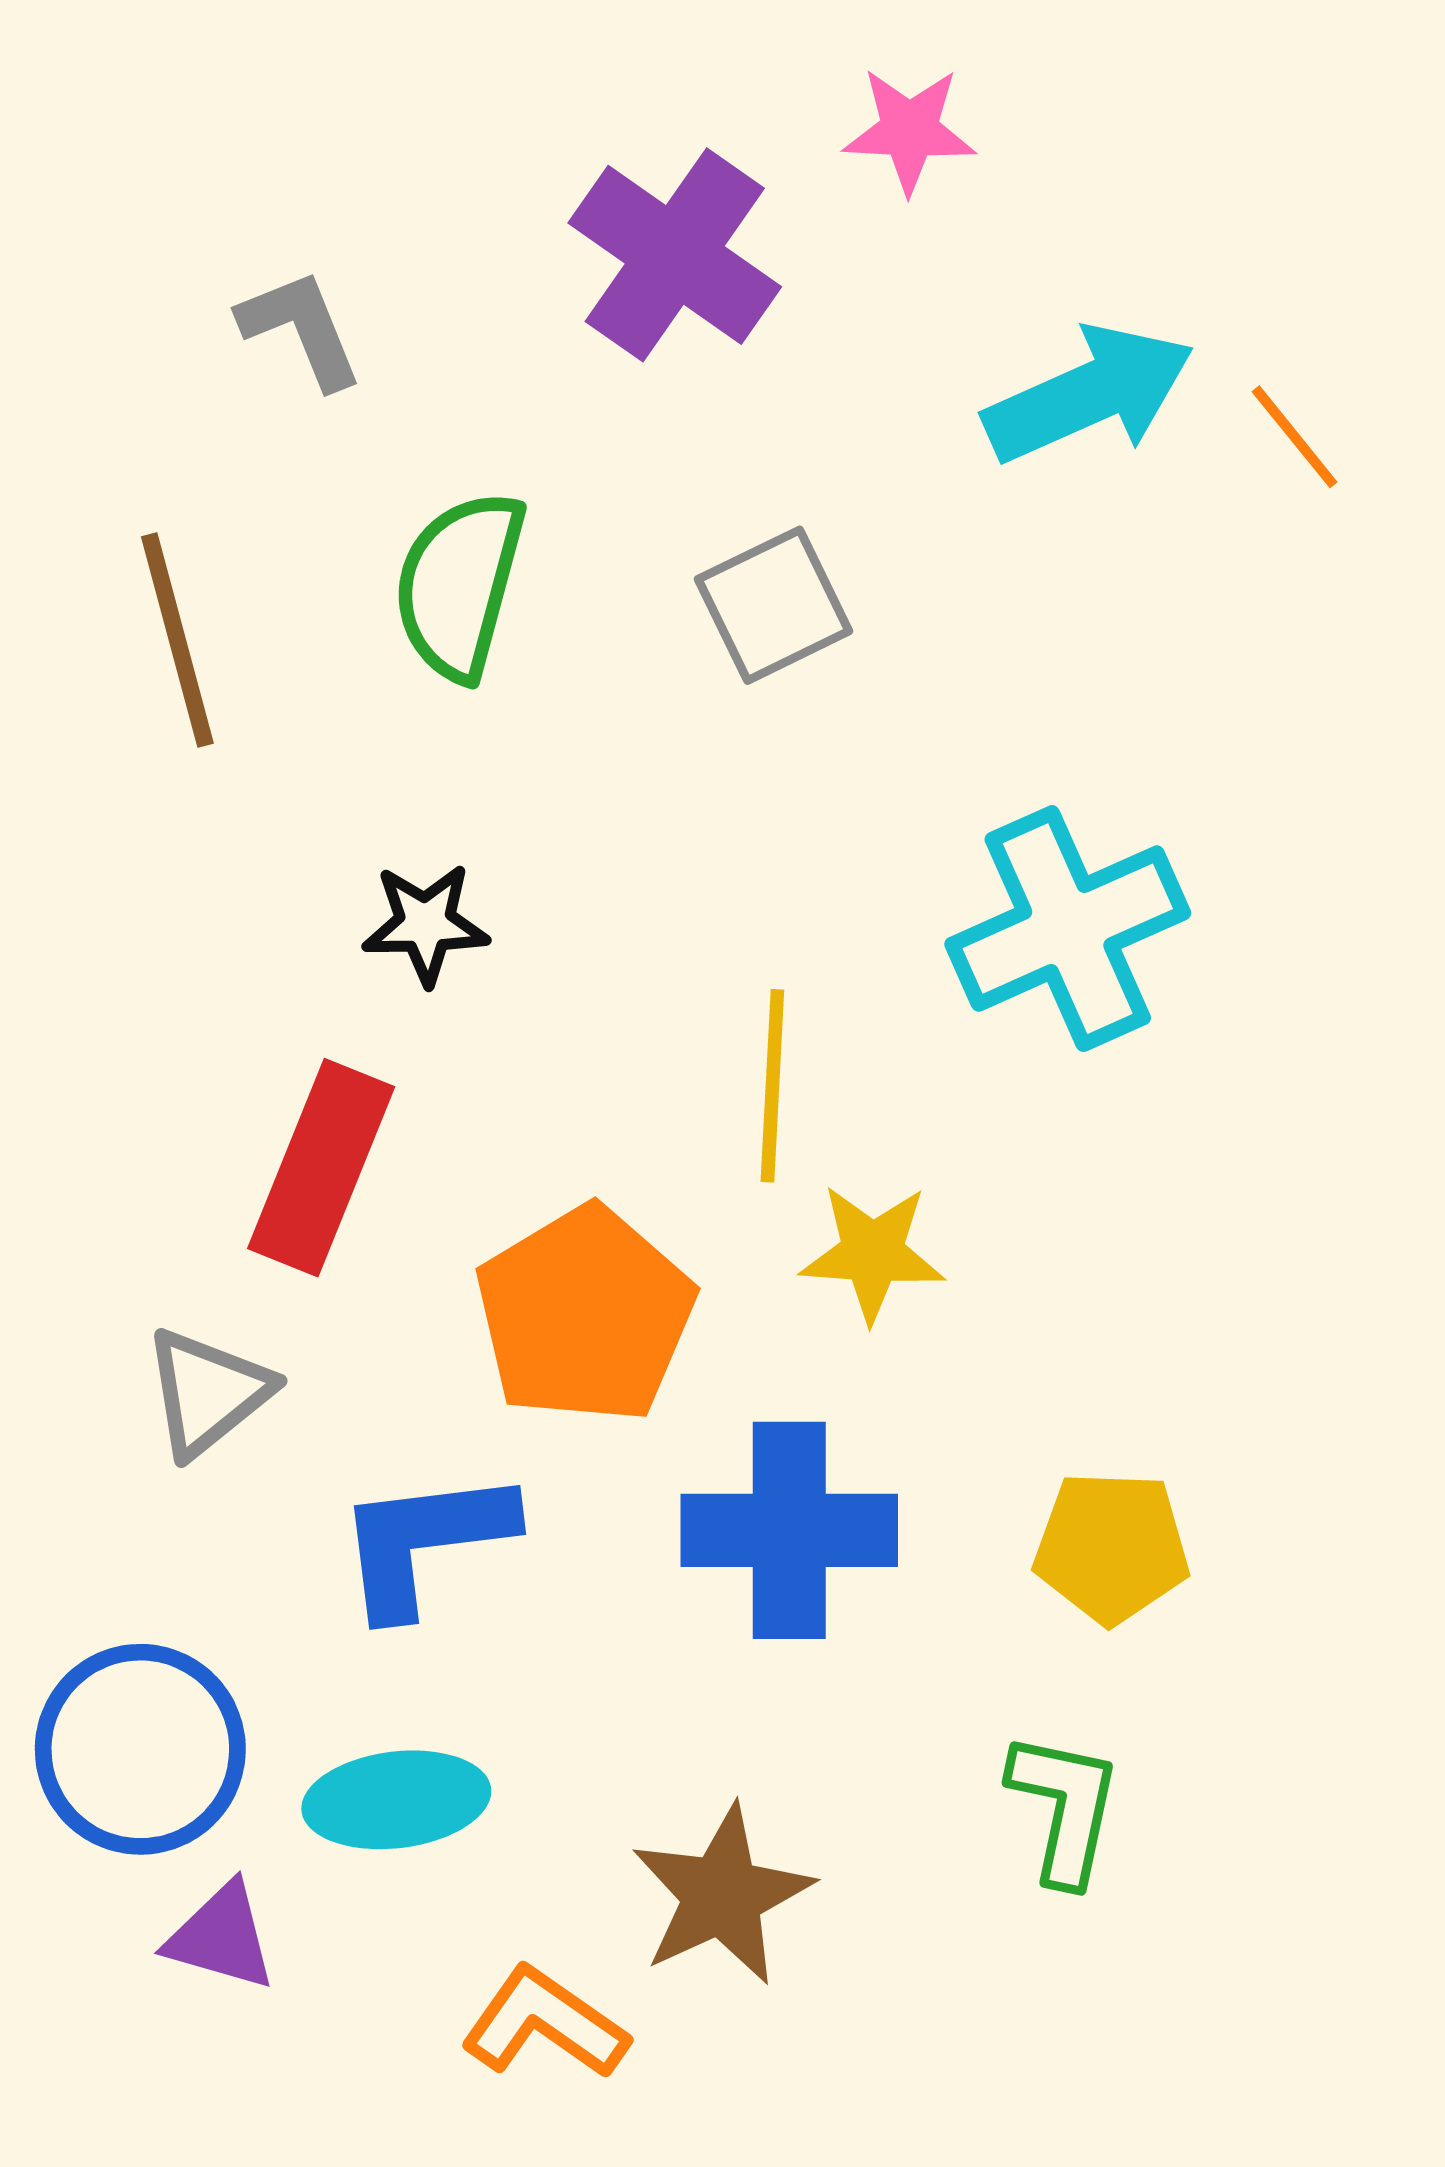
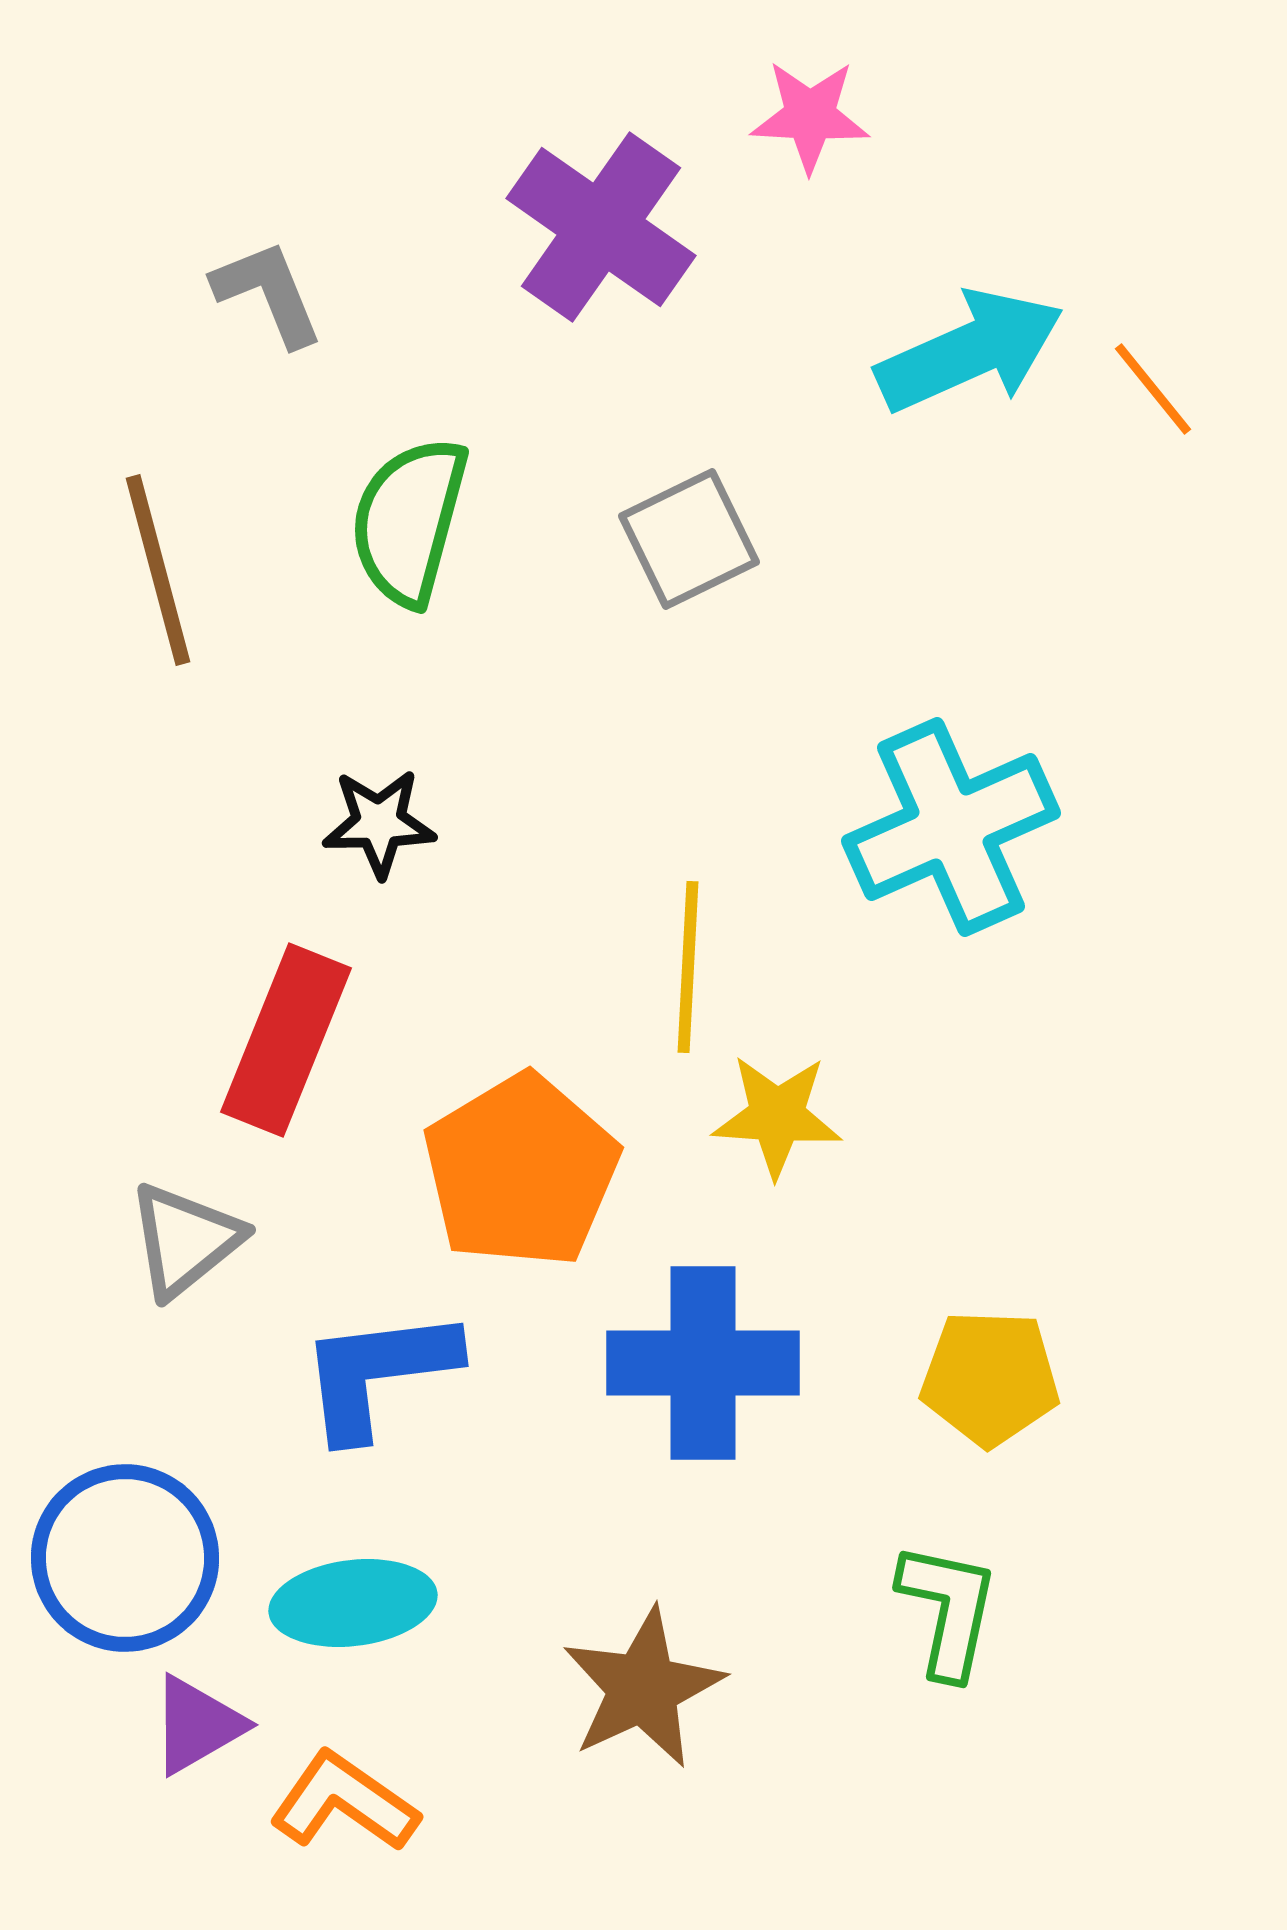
purple triangle: (221, 1937) -> (197, 1725), turned -46
orange L-shape: (545, 2023) -> (344, 1802), moved

